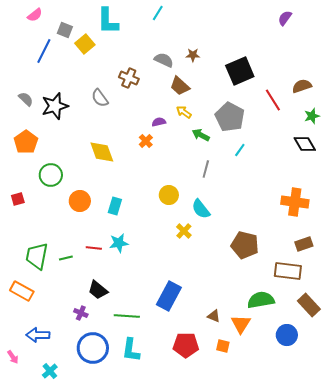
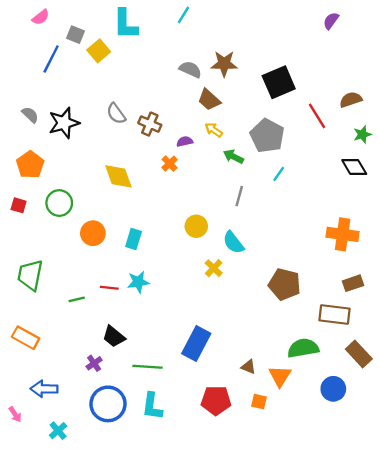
brown star: (193, 55) -> (224, 64), size x1.6
brown cross: (129, 78) -> (150, 124), moved
red square: (18, 199) -> (19, 205), moved, turned 32
green trapezoid: (37, 256) -> (30, 275), moved
purple cross: (81, 313) -> (94, 363), turned 32

